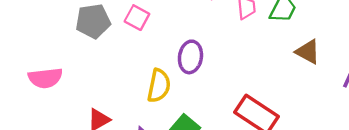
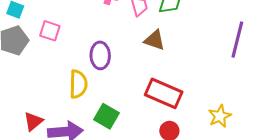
brown triangle: (308, 52) -> (155, 40), moved

